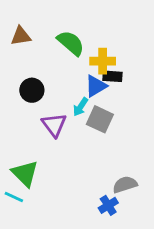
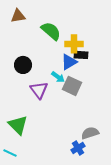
brown triangle: (21, 36) -> (18, 16), moved
cyan arrow: (80, 107) -> (58, 77), turned -88
cyan line: (14, 197) -> (10, 153), moved

